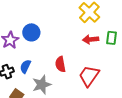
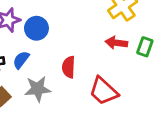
blue circle: (31, 32) -> (36, 28), moved
red trapezoid: (89, 76) -> (104, 91), turned -95

